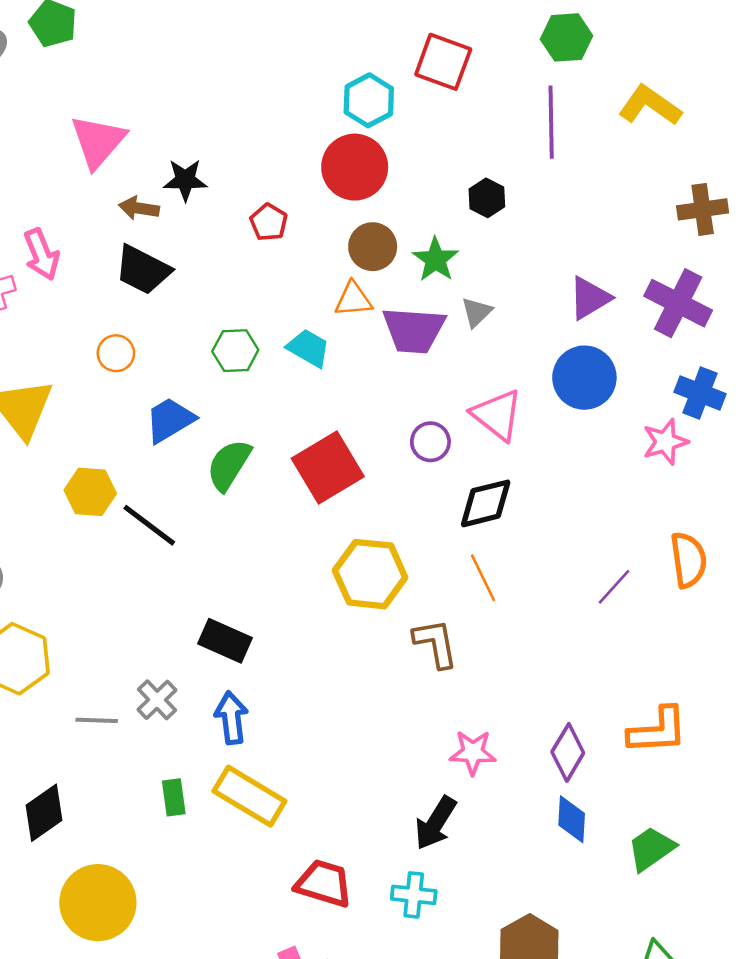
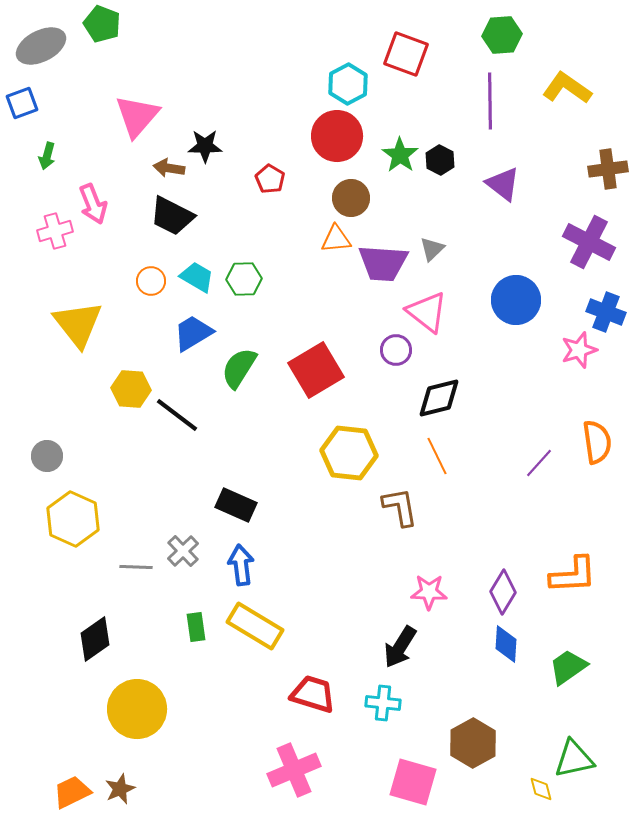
green star: (436, 259) -> (400, 155), moved
purple triangle: (590, 298) -> (503, 184), moved, turned -51
cyan trapezoid: (308, 348) -> (197, 277), moved
pink triangle: (497, 415) -> (427, 312), moved

